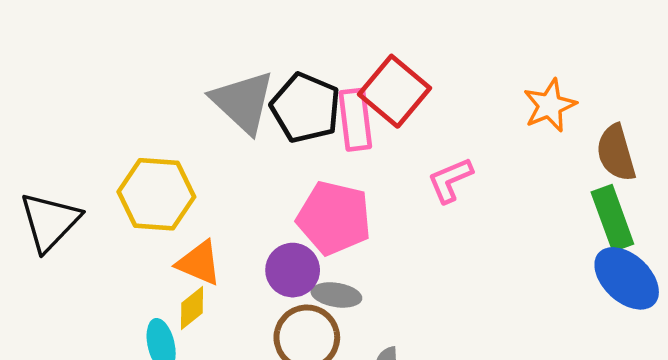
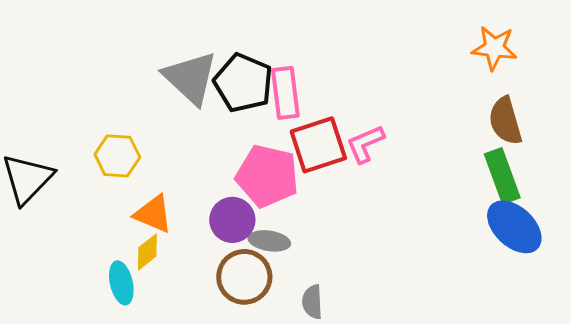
red square: (394, 91) -> (318, 145), moved, turned 32
orange star: (550, 105) -> (494, 48), moved, turned 30
yellow hexagon: (156, 194) -> (117, 156), size x0.7

